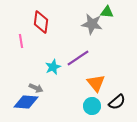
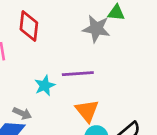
purple line: (78, 58) -> (78, 74), turned 30
orange triangle: (96, 83) -> (87, 111), moved

